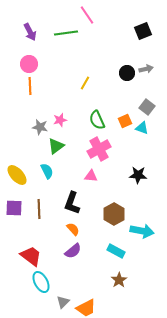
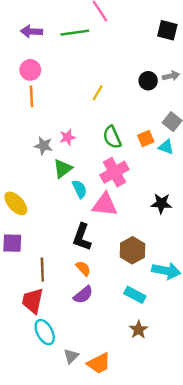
black square: (143, 31) -> (167, 30), turned 36
purple arrow: (30, 32) -> (31, 31), turned 120
cyan semicircle: (47, 171) -> (80, 189), moved
pink triangle: (91, 176) -> (105, 205), size x1.6
brown line: (39, 209) -> (42, 270), moved
red trapezoid: (31, 256) -> (33, 301), turned -115

